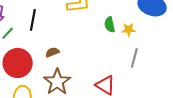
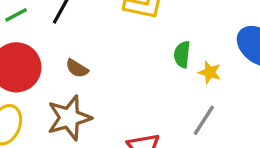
brown semicircle: (52, 52) -> (77, 68), turned -144

